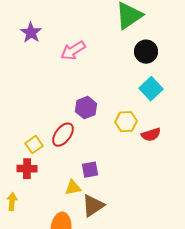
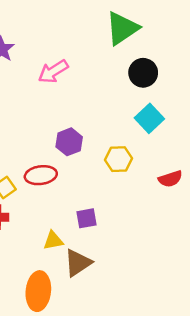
red ellipse: (63, 135) -> (41, 175), turned 45
red semicircle: (151, 135) -> (170, 179), moved
purple square: (90, 170) -> (86, 218), moved

